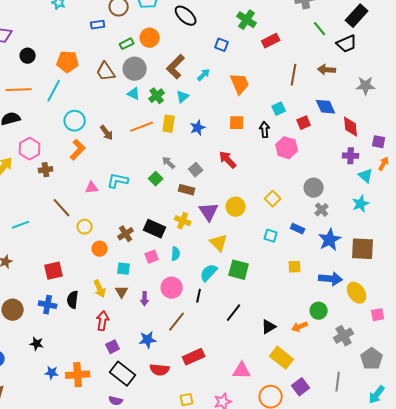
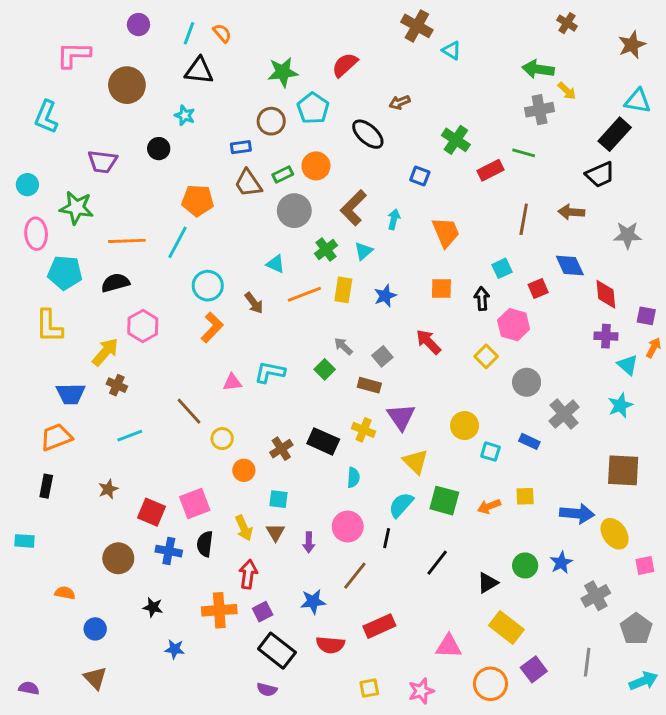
green line: (320, 29) -> (524, 153), moved, turned -35
black circle: (28, 56) -> (159, 149), moved
brown trapezoid: (106, 72) -> (248, 183), moved
cyan arrow: (204, 75) -> (394, 219), turned -32
cyan triangle: (134, 94) -> (276, 264), moved
brown cross: (46, 170) -> (117, 385), moved, turned 32
gray circle: (314, 188) -> (527, 382), moved
yellow square: (273, 199) -> (486, 356), moved
yellow circle: (236, 207) -> (465, 426), moved
gray cross: (322, 210) -> (564, 414), size x1.5
blue star: (330, 240) -> (561, 563), moved, size x0.7
pink square: (152, 257) -> (195, 503), moved, size x1.5
red square: (54, 271) -> (151, 512), moved, turned 36
green circle: (319, 311) -> (525, 565), moved
orange arrow: (300, 327) -> (489, 506), moved
orange cross: (78, 375) -> (219, 610), moved
cyan arrow: (377, 395) -> (643, 681), turned -150

